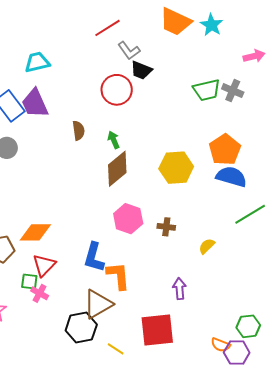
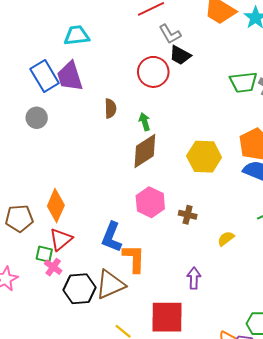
orange diamond: (35, 232) -> (56, 206), turned -72
black hexagon: (81, 327) -> (79, 289), moved

